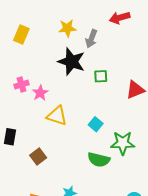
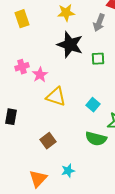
yellow rectangle: (21, 34) -> (22, 19), turned -42
gray arrow: (91, 39) -> (99, 23), moved
brown square: (38, 157) -> (48, 141), moved

